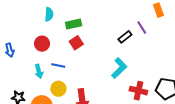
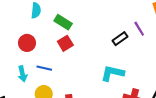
green rectangle: (74, 24) -> (63, 22), turned 42
cyan L-shape: (119, 68) -> (112, 73), turned -125

